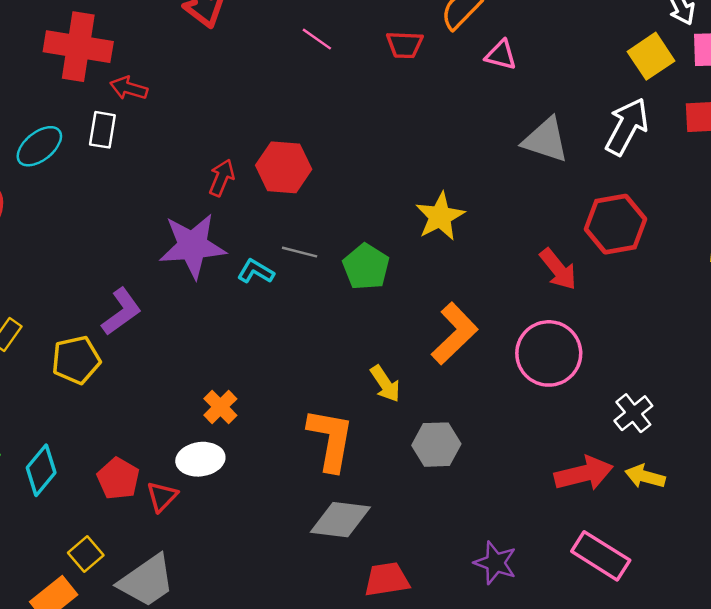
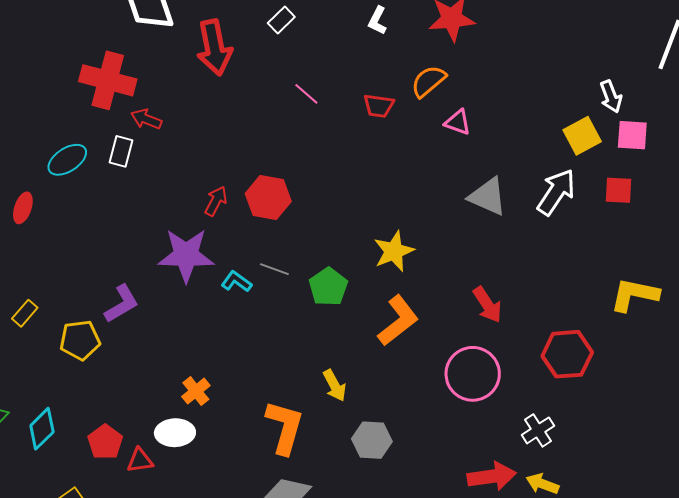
red hexagon: (616, 224) -> (567, 354), moved
orange L-shape: (455, 334) -> (398, 321), moved
red triangle: (162, 496) -> (140, 460), turned 32

